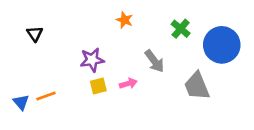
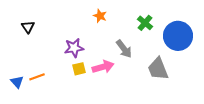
pink arrow: (128, 84) -> (103, 67), size x1.5

